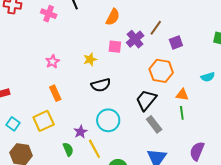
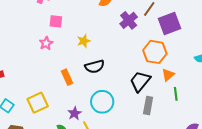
purple square: (176, 42) -> (170, 24), size x1.6
pink square: (115, 47) -> (56, 21), moved
orange rectangle: (55, 93) -> (67, 77), moved
orange triangle: (182, 95) -> (168, 75), moved, turned -48
gray rectangle: (154, 124) -> (148, 106), turned 48

